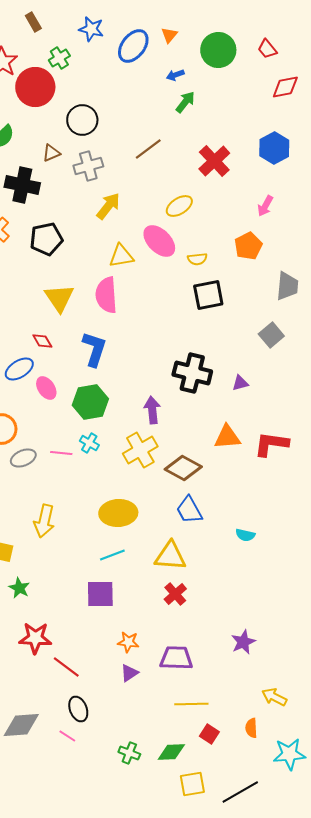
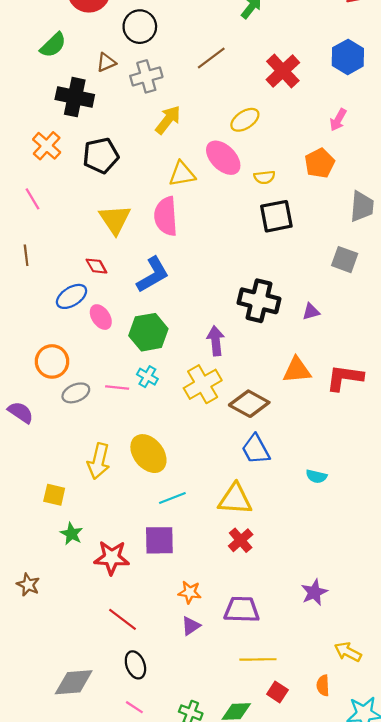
gray square: (271, 335) -> (345, 260), turned -30
blue L-shape: (94, 349) -> (153, 275), turned 42
yellow ellipse: (118, 513) -> (148, 454), moved, turned 54
red star: (35, 638) -> (112, 558), moved
pink line: (67, 736) -> (134, 707), moved

